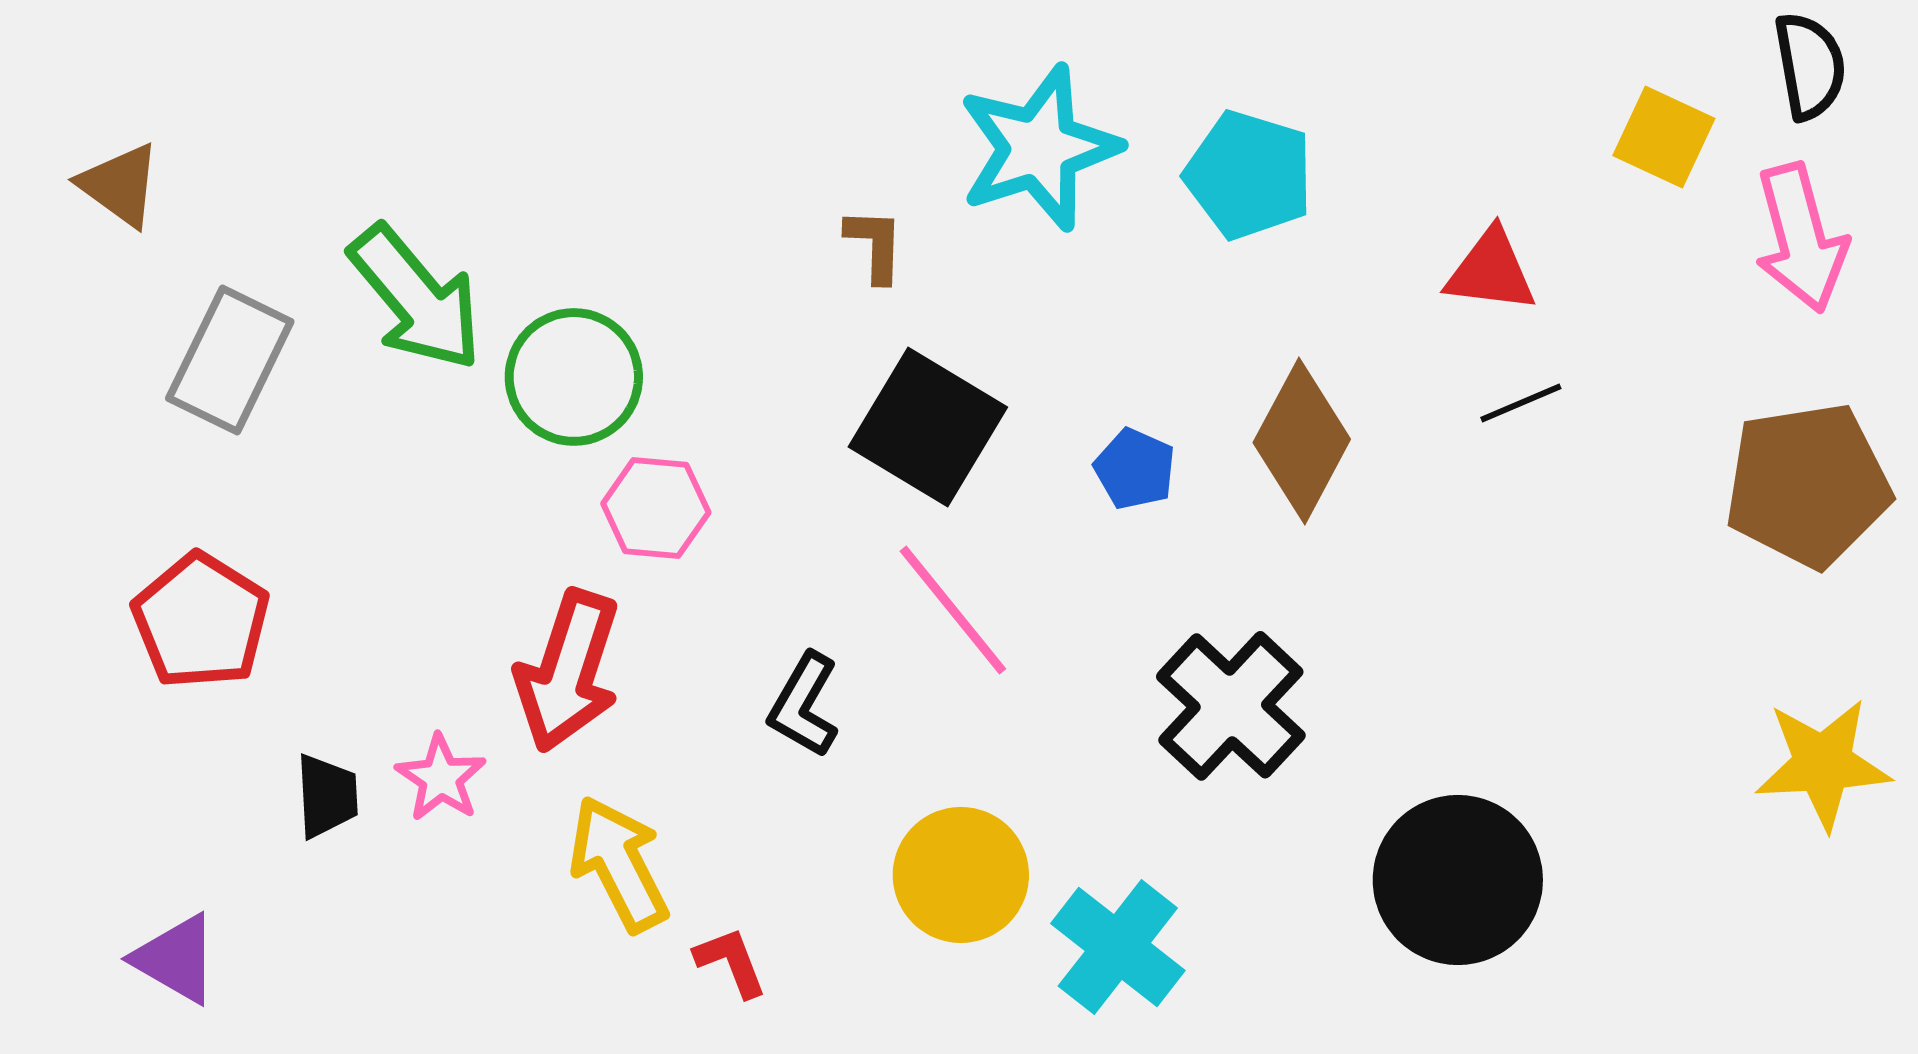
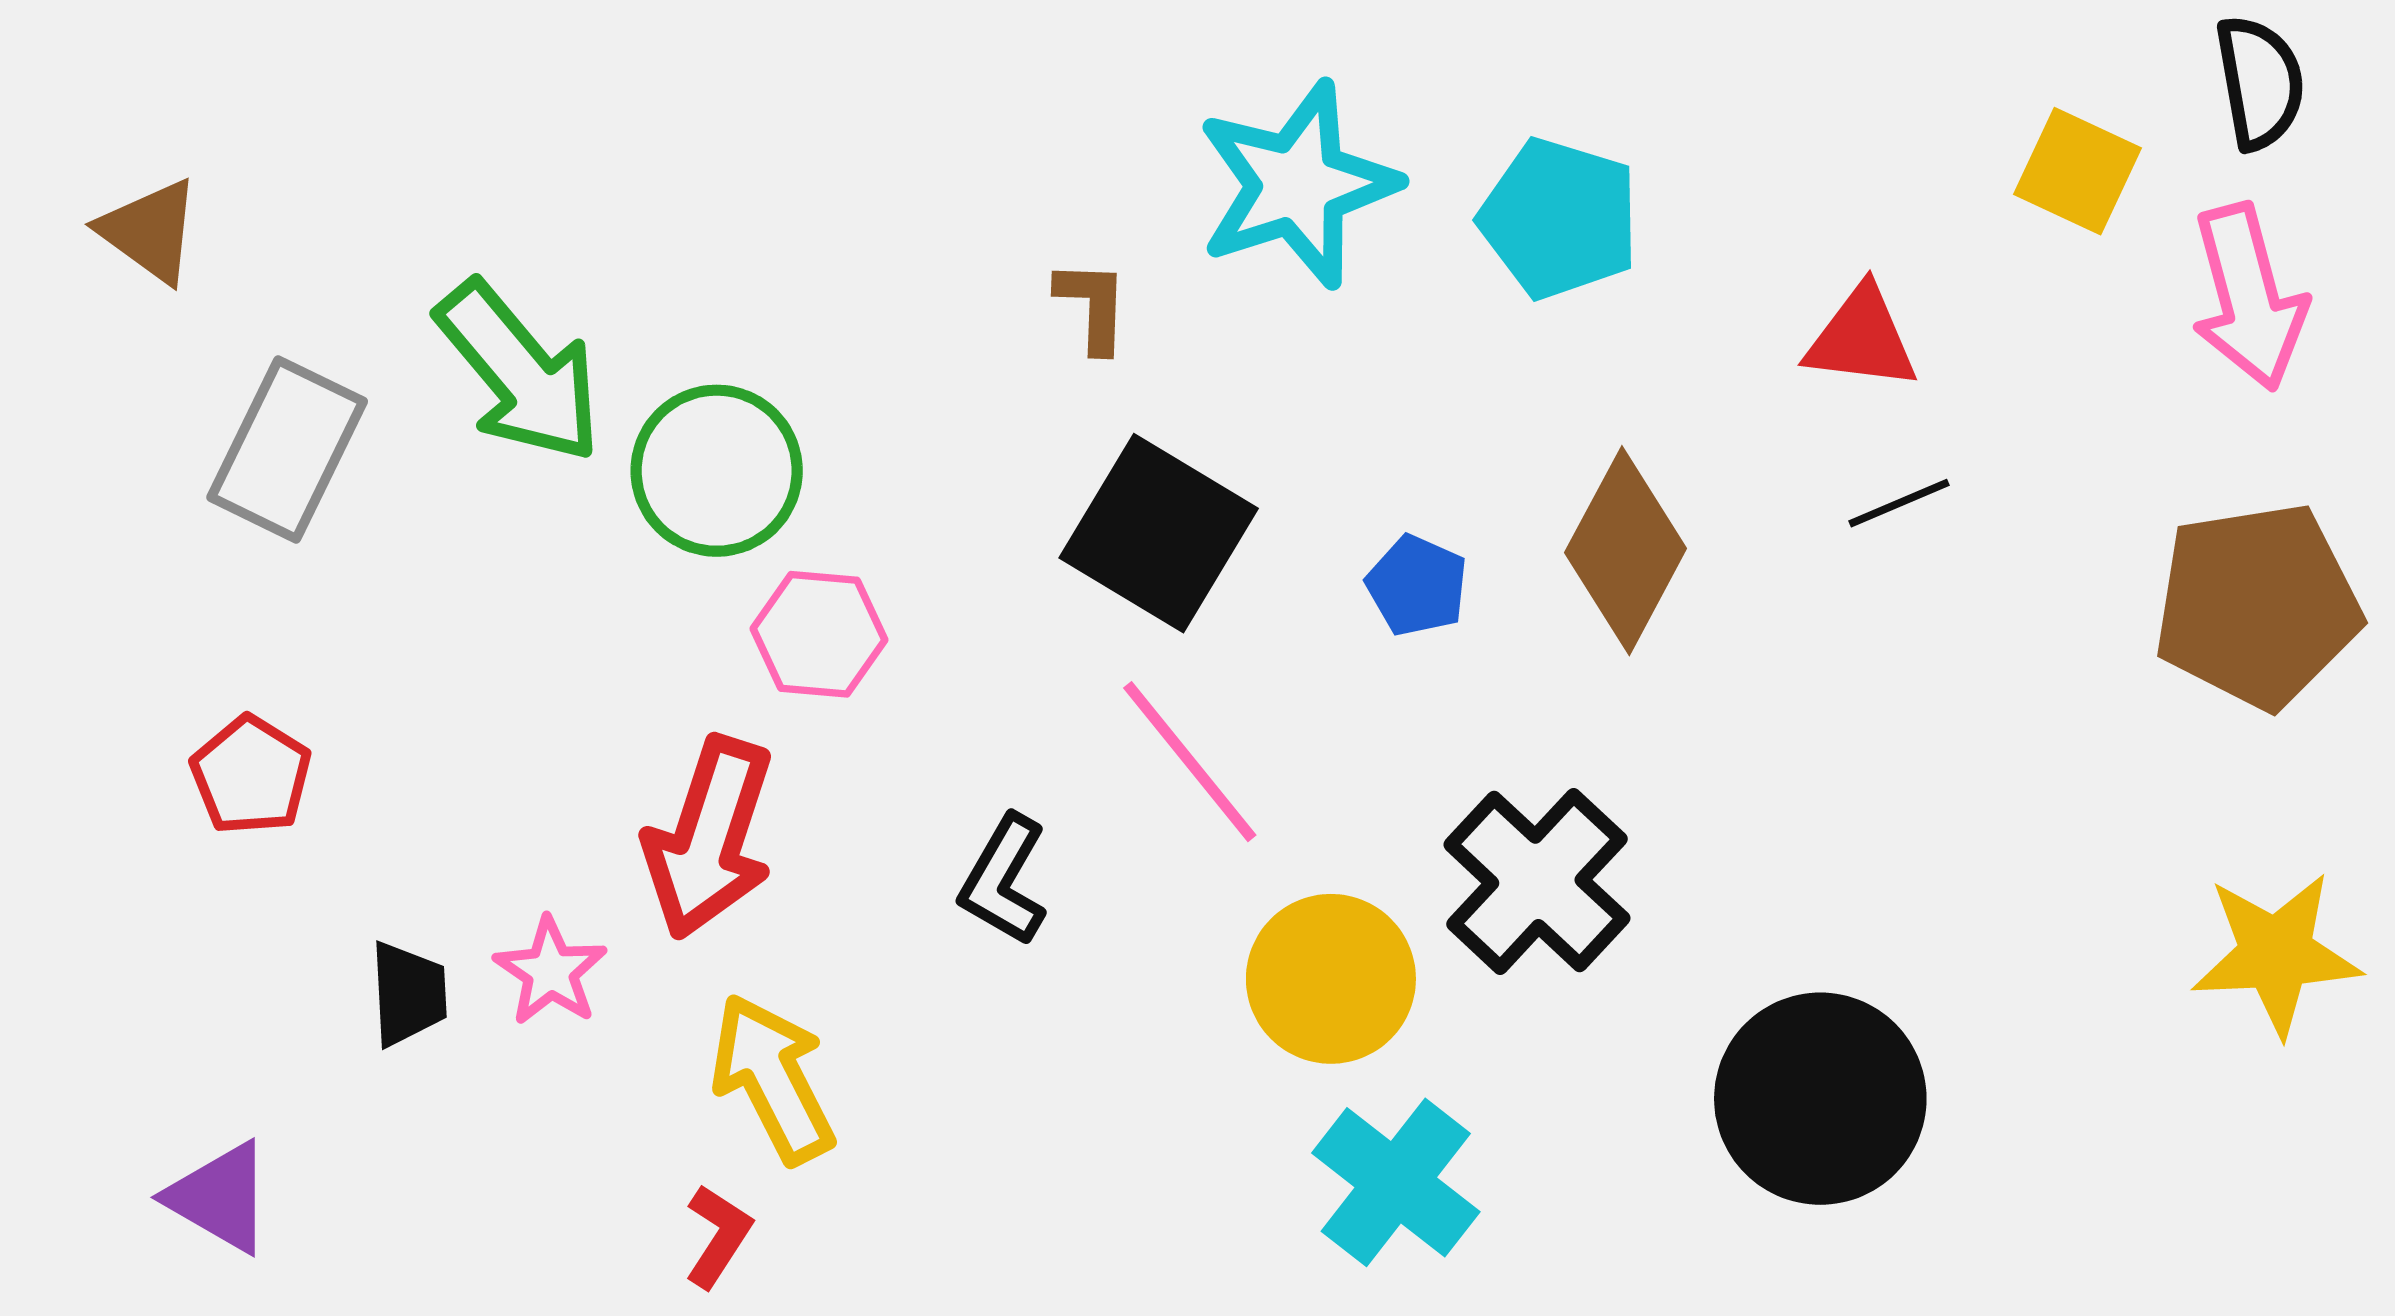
red pentagon: (201, 621) -> (251, 775), size x0.7
yellow circle: (961, 875) -> (1331, 979), moved
red L-shape: (731, 962) -> (718, 1236), moved, turned 54

